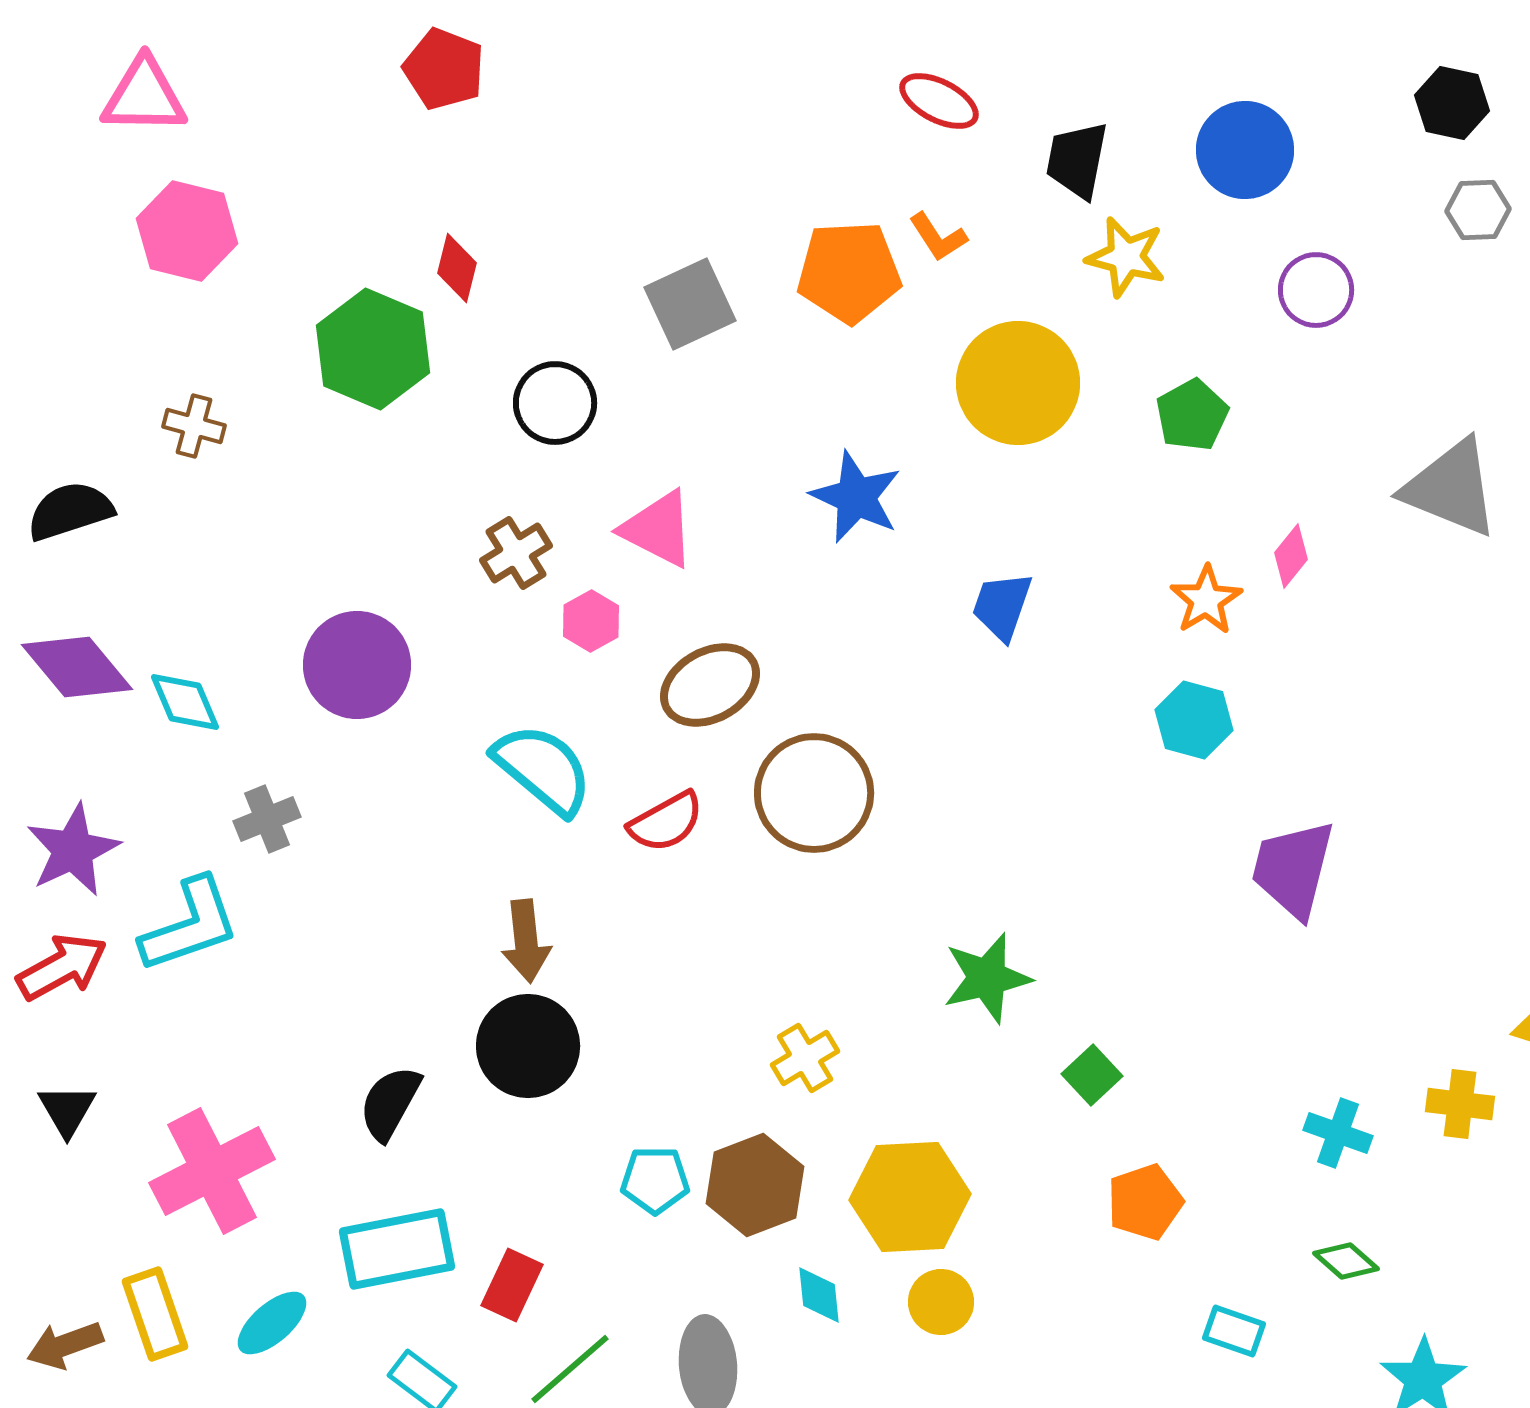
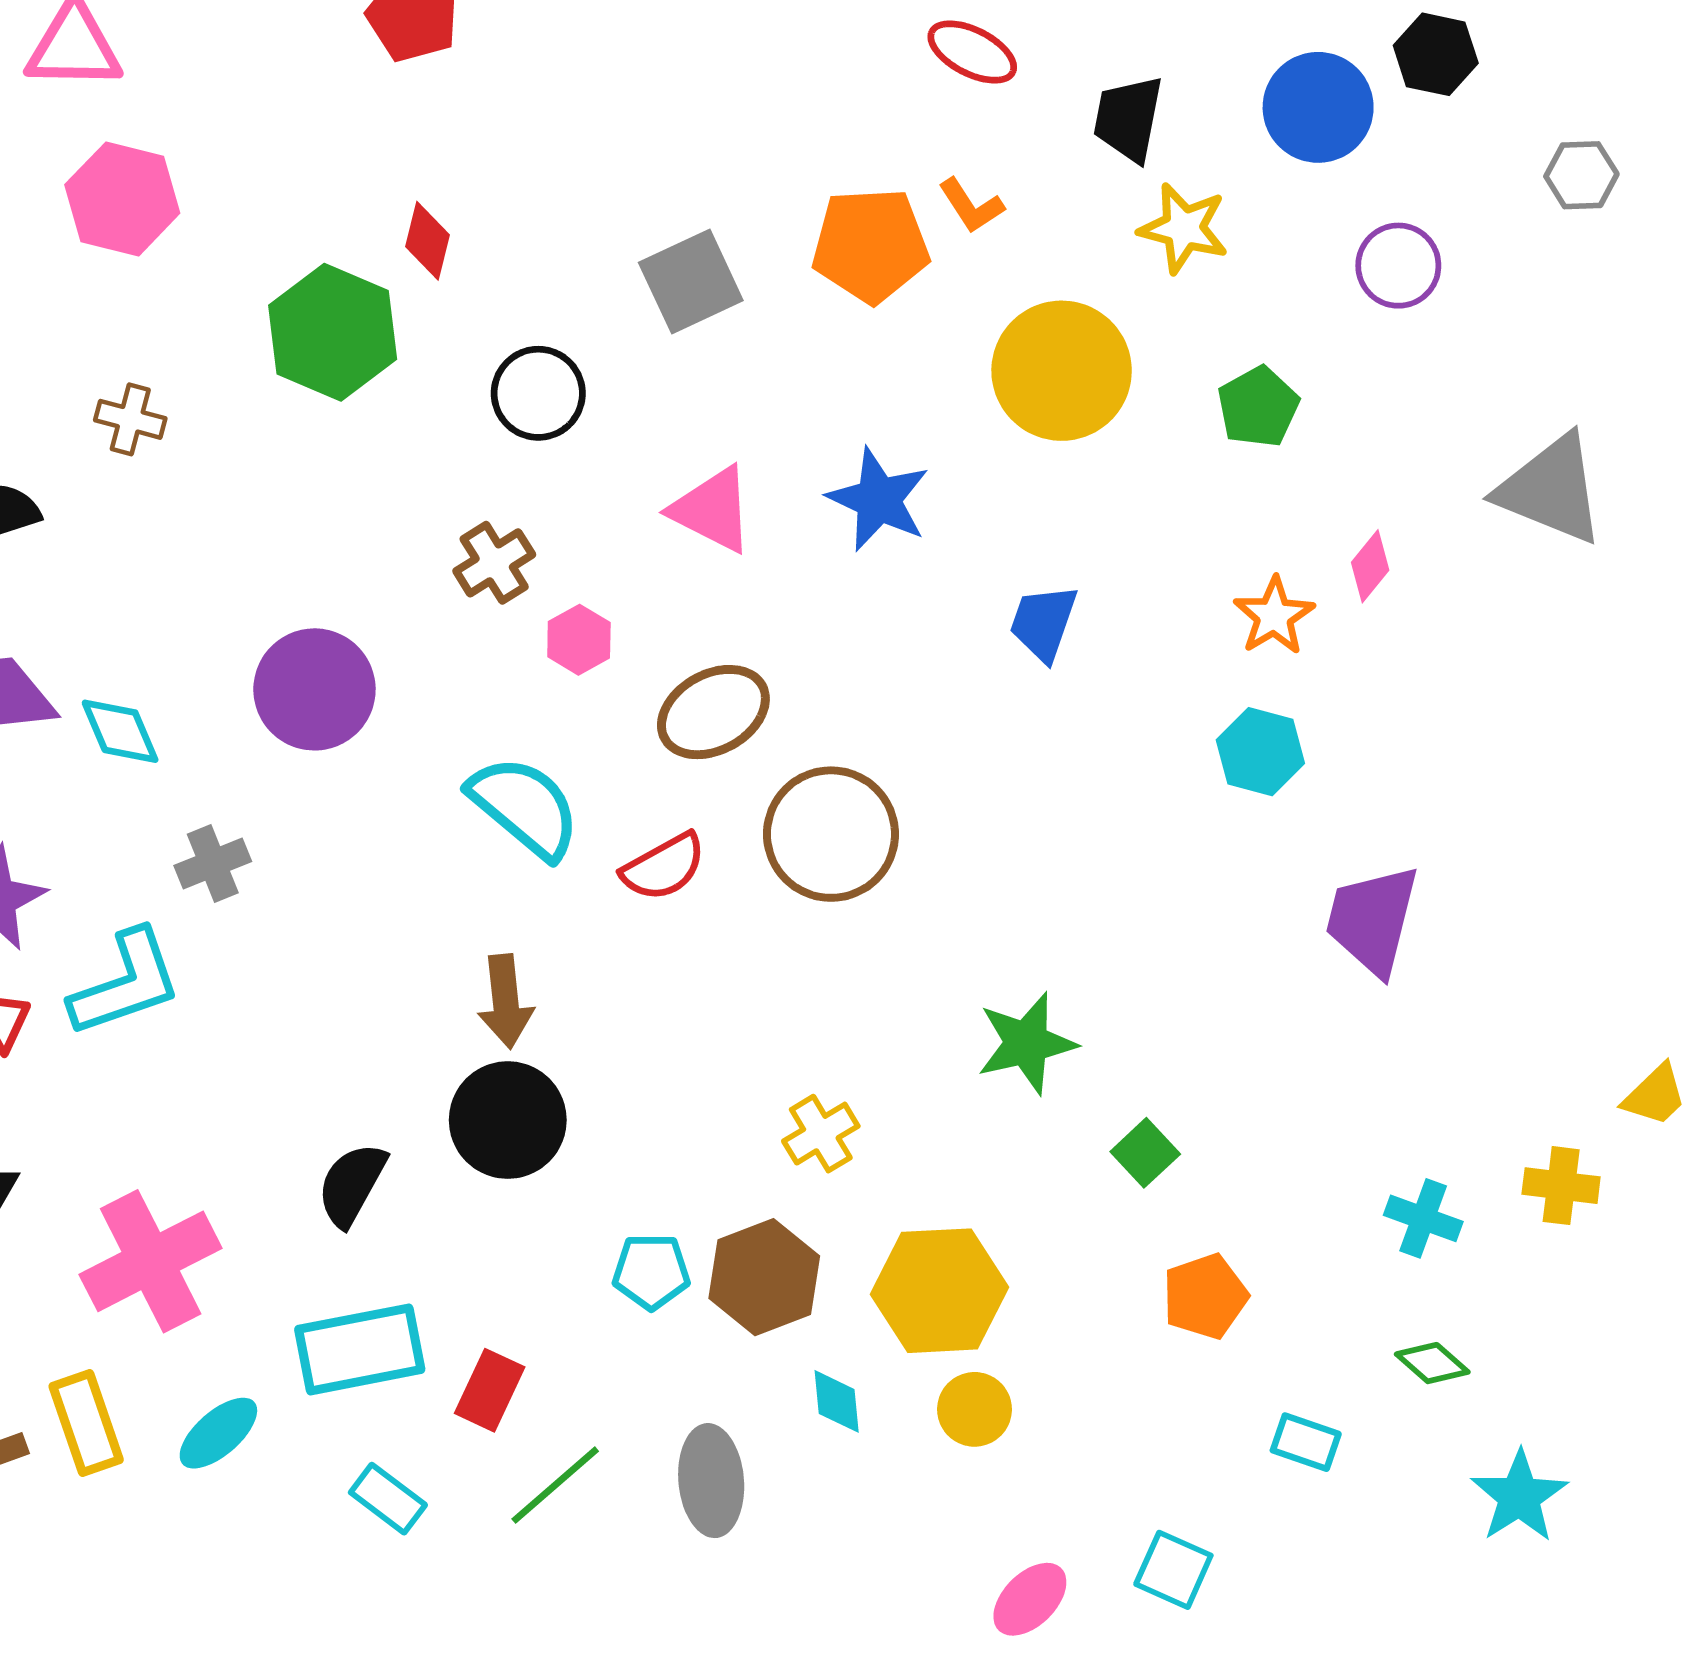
black hexagon: (1452, 103) -> (1436, 54), moved
pink triangle: (658, 529) -> (712, 510), moved

